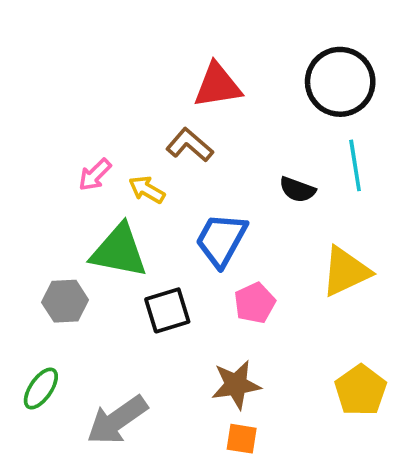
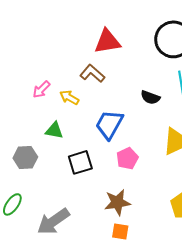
green triangle: (119, 251) -> (54, 130), size x0.6

